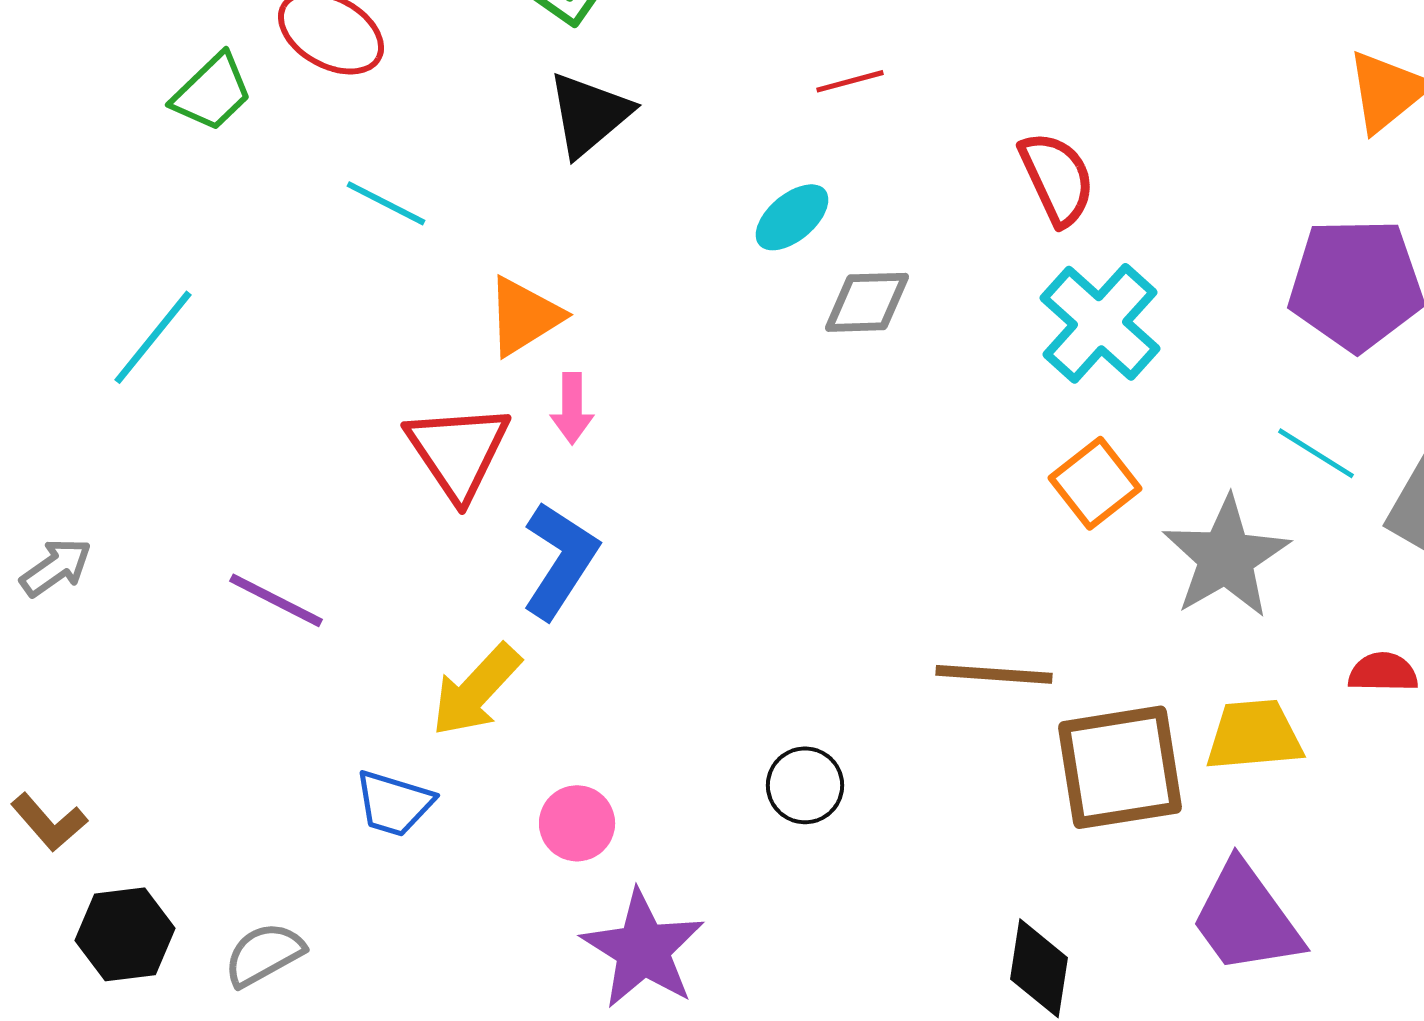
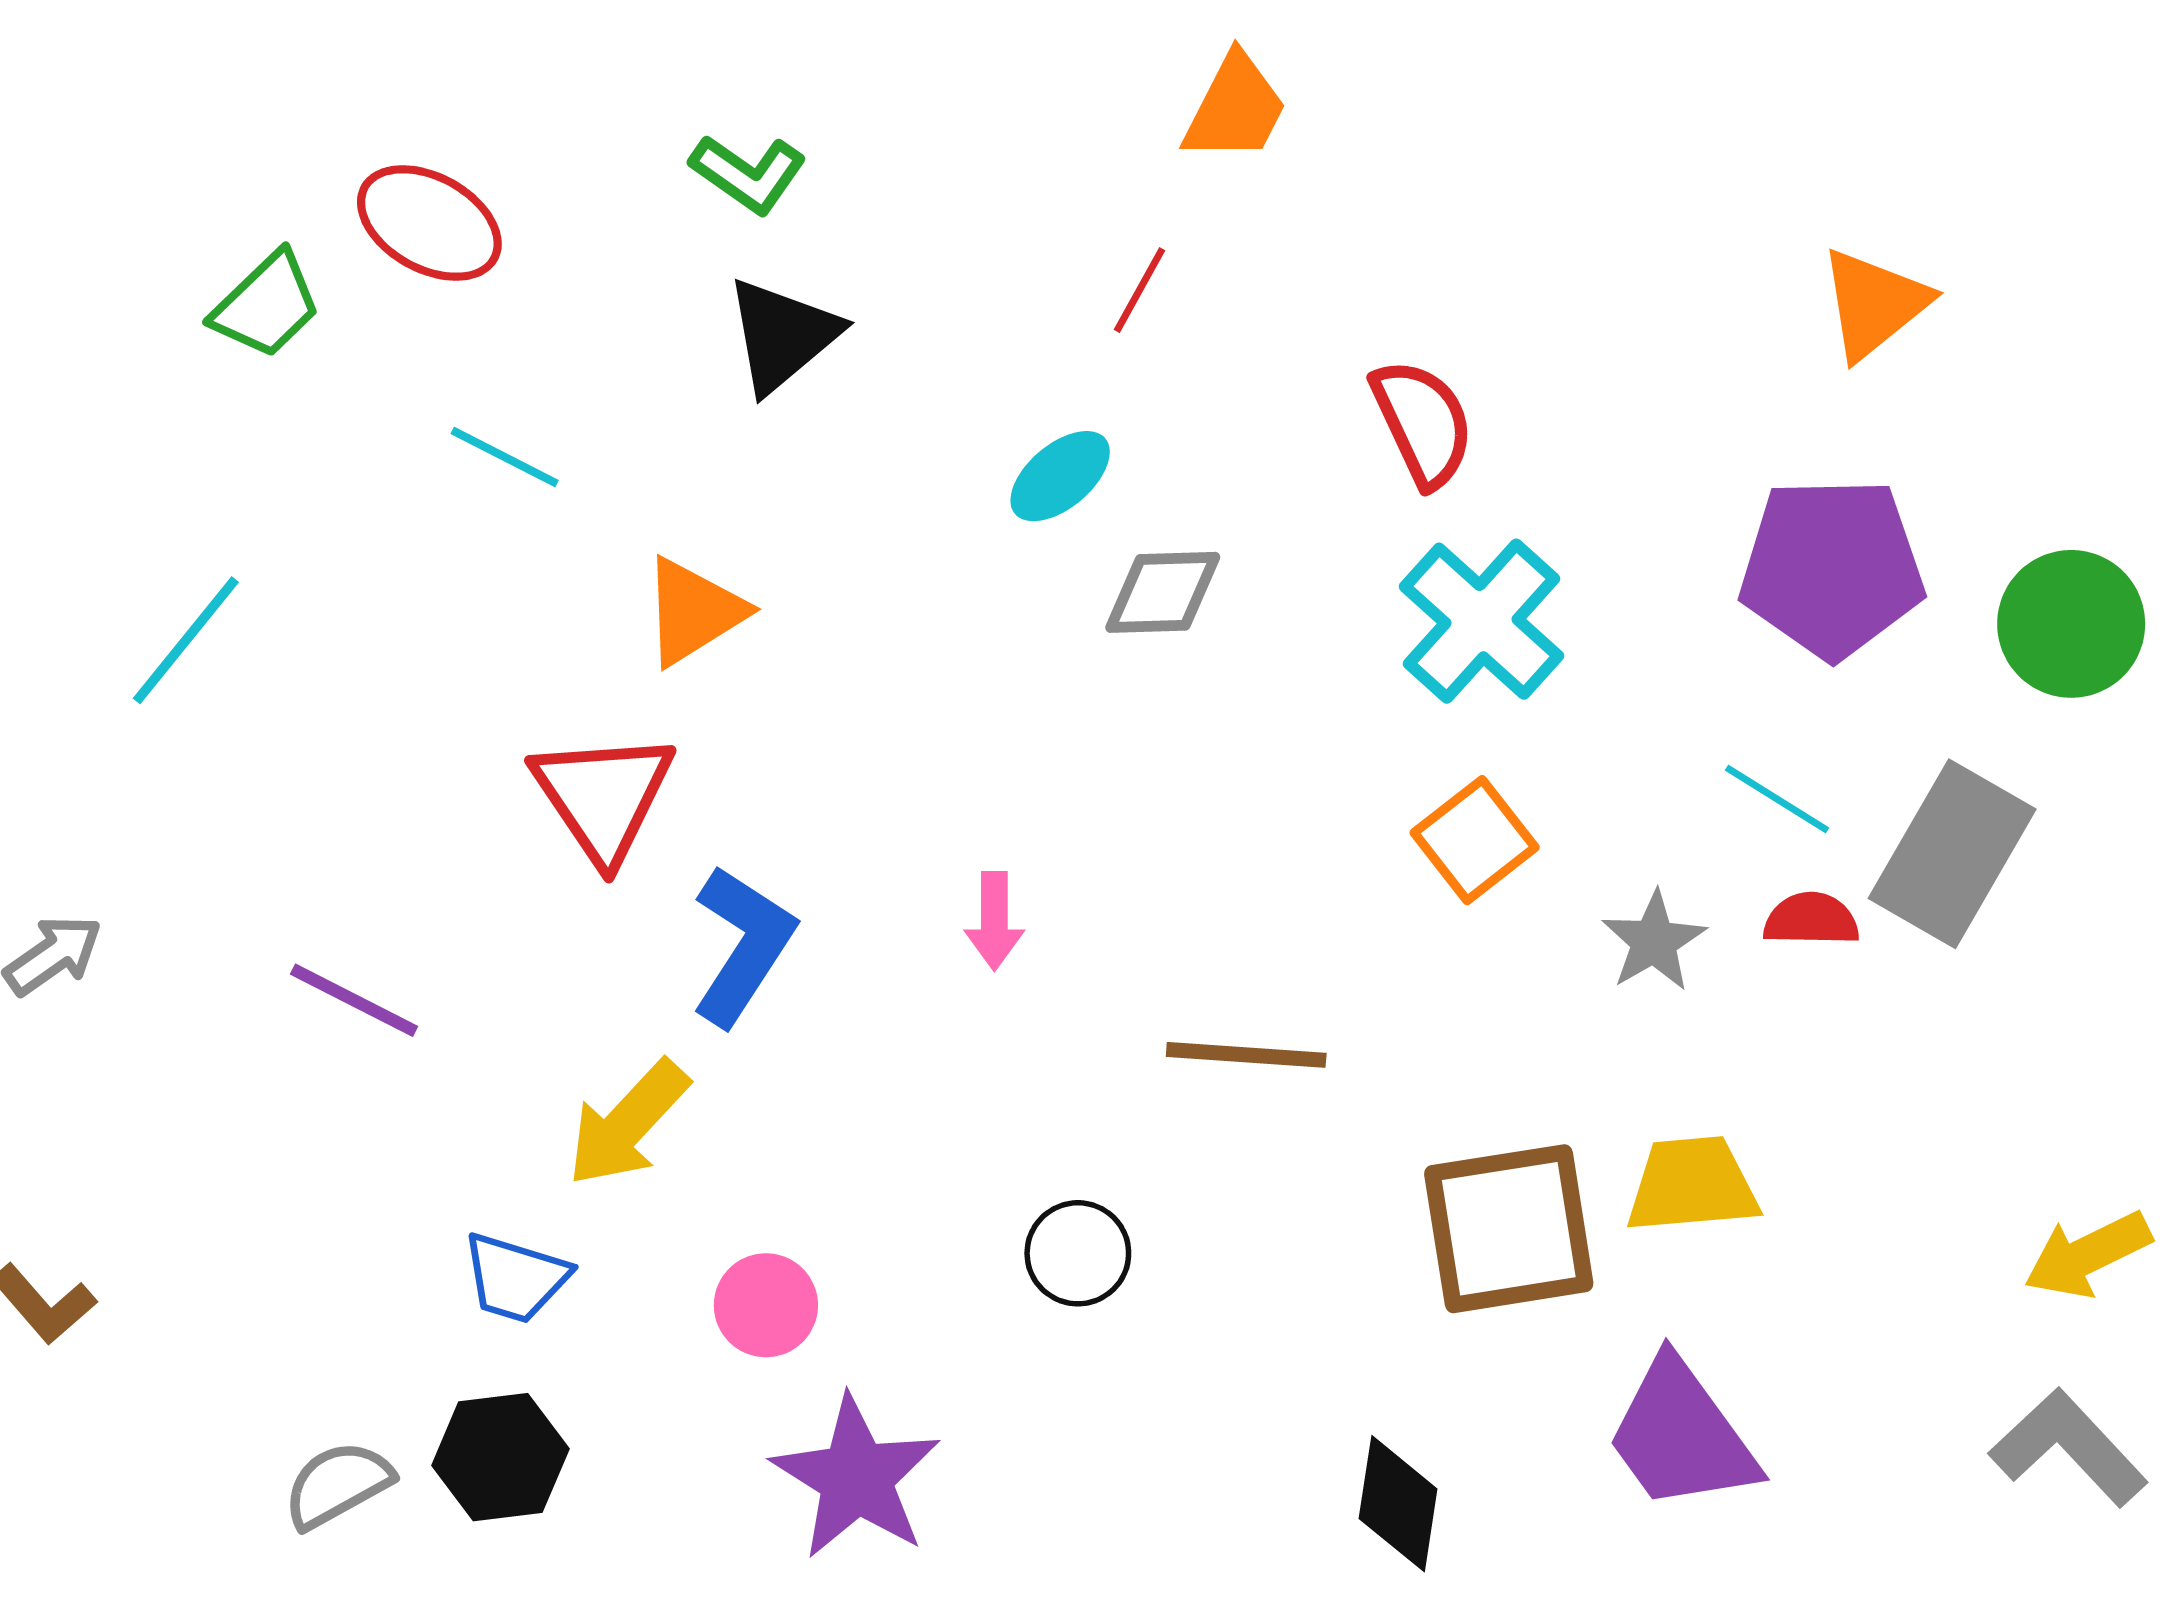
red line: (850, 81) -> (1139, 290), turned -46
pink arrow: (572, 408) -> (994, 921), moved
gray star: (1226, 557) -> (1654, 941), size x0.6
red semicircle: (1383, 672) -> (1811, 919), moved
brown line: (994, 674) -> (1246, 1055), moved
black hexagon: (125, 934) -> (500, 1457), moved

